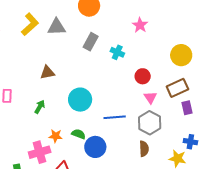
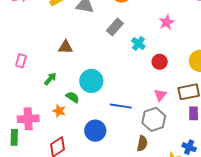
red circle: (143, 76) -> (160, 62), moved
green semicircle: (79, 134) -> (73, 97), moved
pink cross: (40, 152) -> (28, 119), moved

